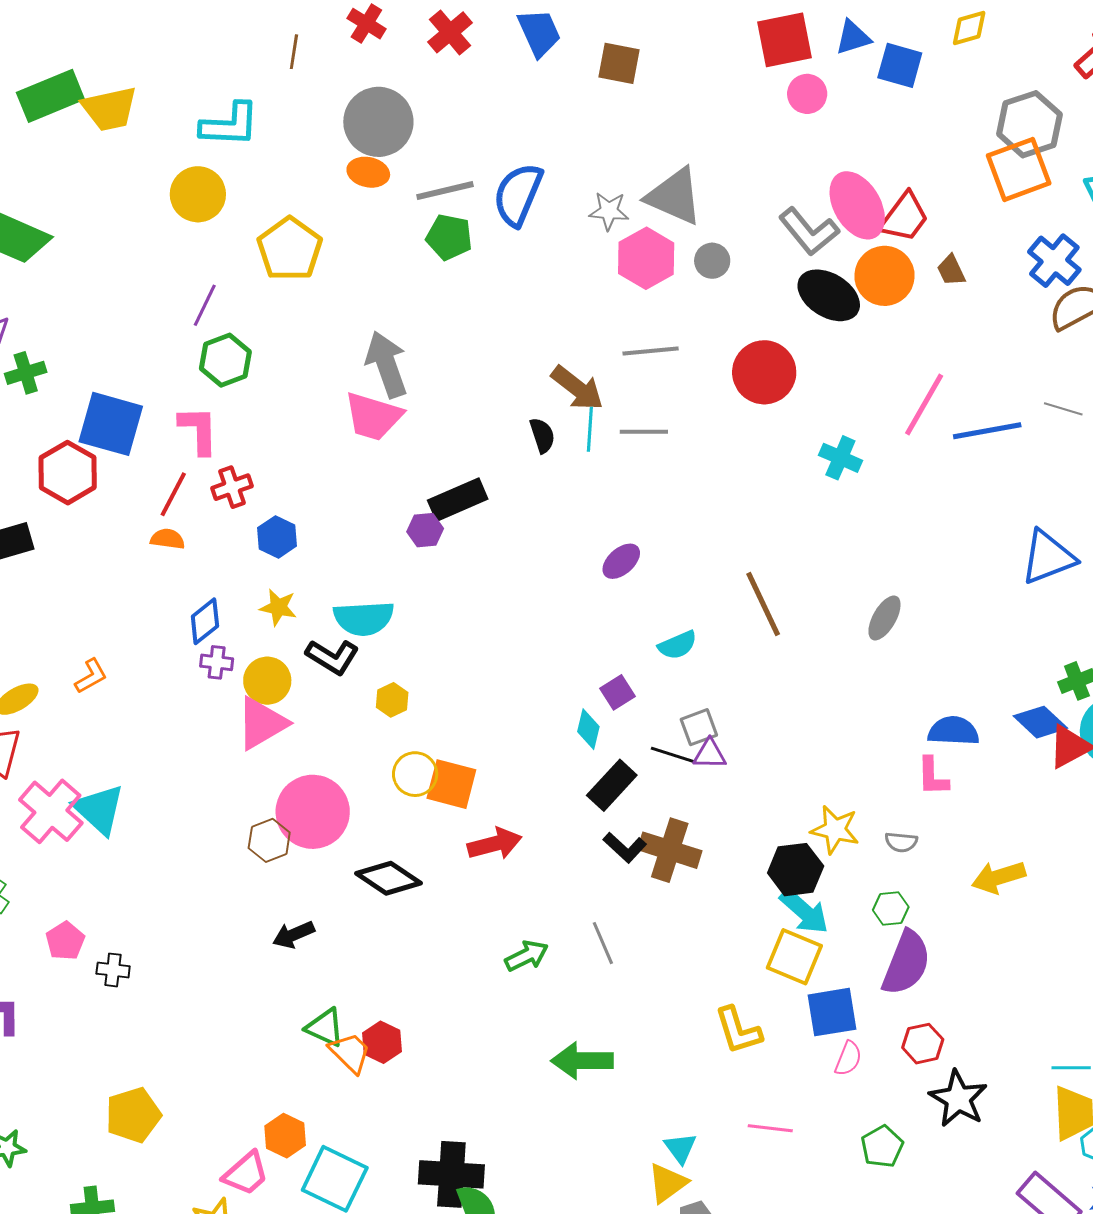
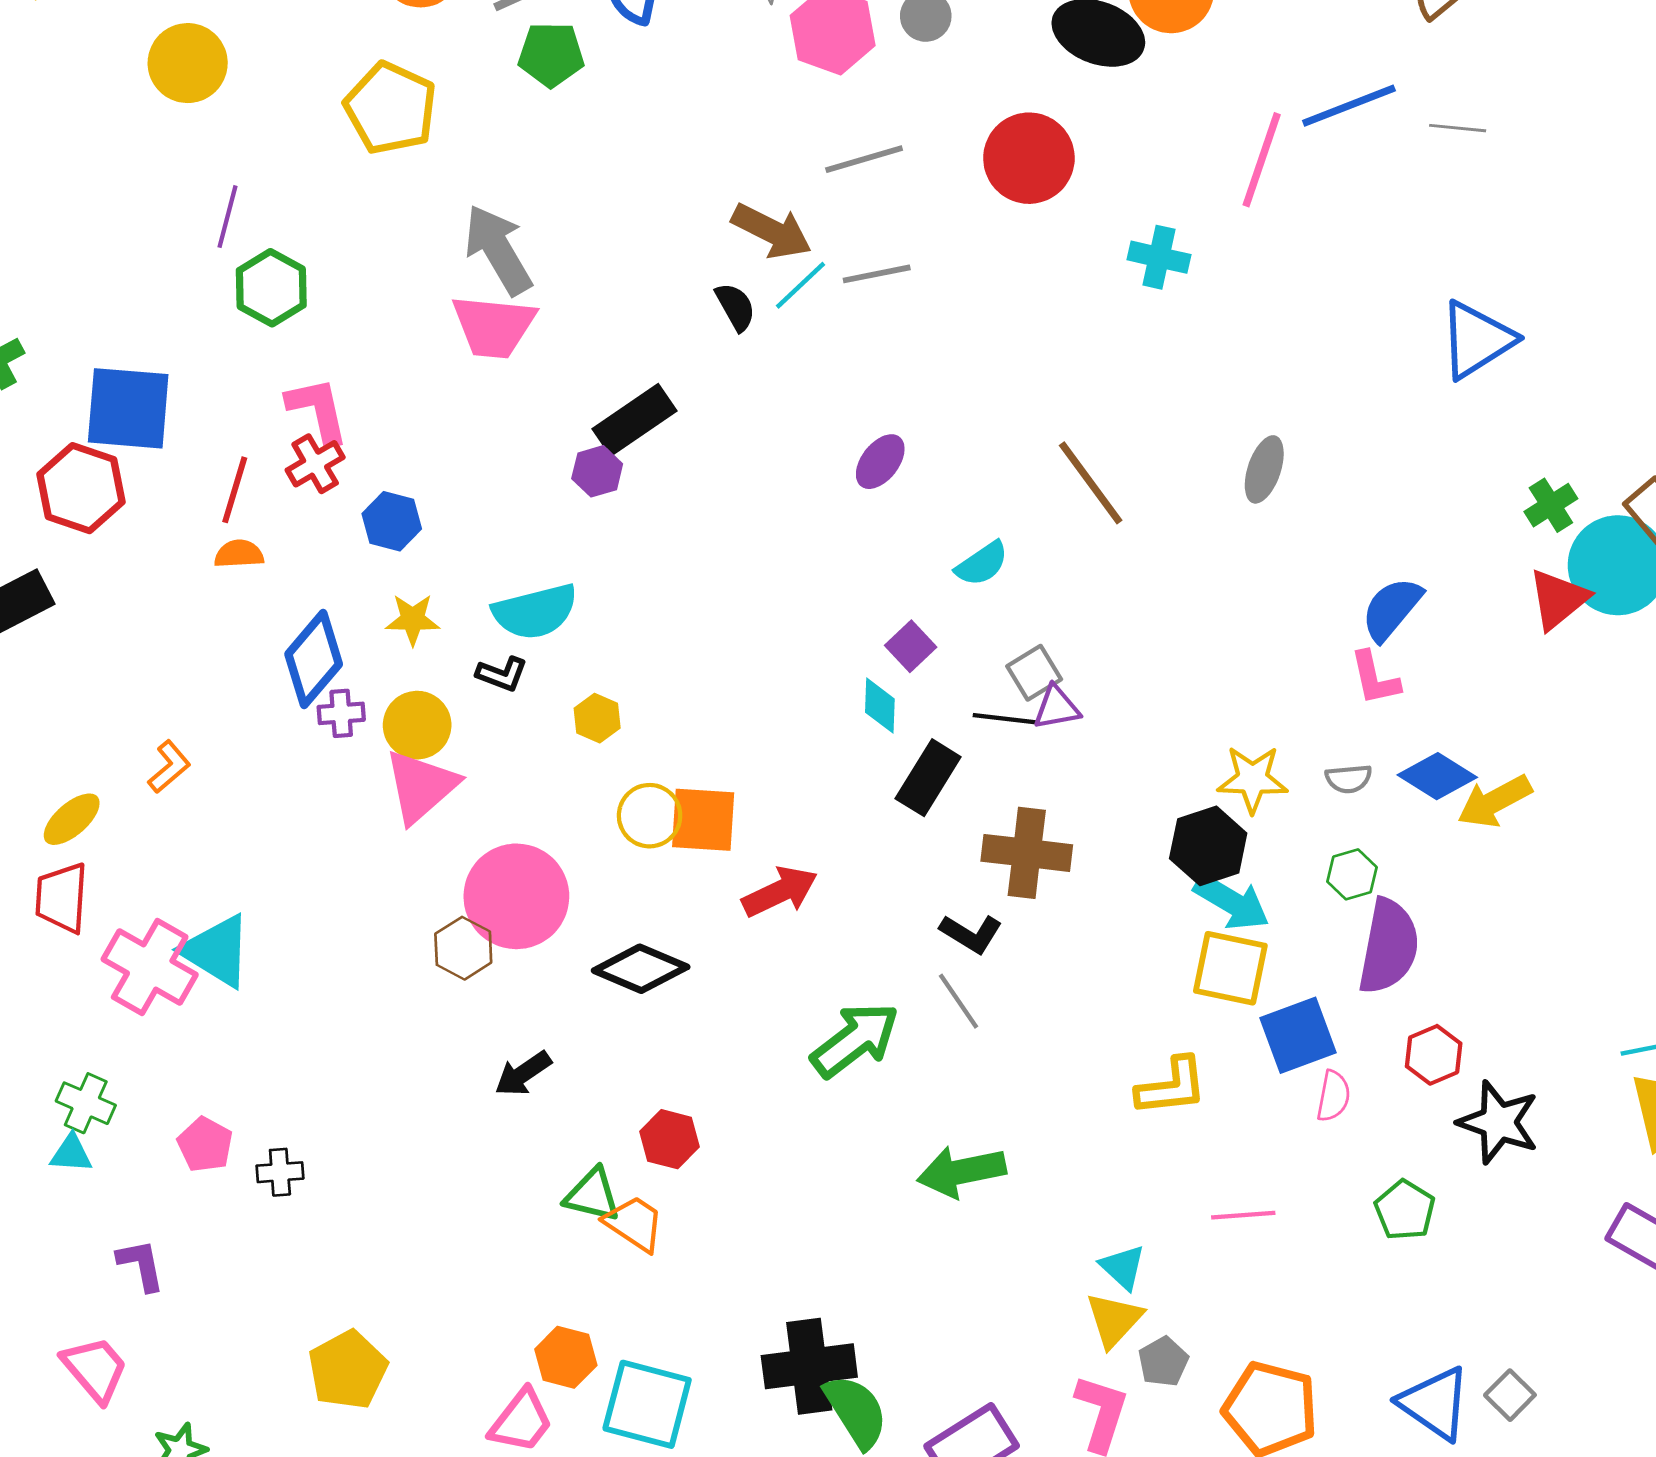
yellow pentagon: (290, 249) -> (391, 108), moved
cyan line: (590, 429) -> (800, 285), turned 54
pink L-shape: (199, 430) -> (318, 410), moved
blue line: (987, 431) -> (1349, 106), moved
blue diamond: (205, 621) -> (314, 659), size x1.4
black L-shape: (332, 657) -> (502, 674), size x0.7
blue diamond: (1040, 722) -> (1437, 776), moved
blue semicircle: (953, 731) -> (1392, 609), turned -42
black L-shape: (625, 847) -> (971, 934), moved
green arrow: (527, 956) -> (855, 1040), size x1.5
yellow L-shape: (738, 1030) -> (1172, 1087), turned -68
red hexagon: (382, 1042) -> (669, 1139), moved

